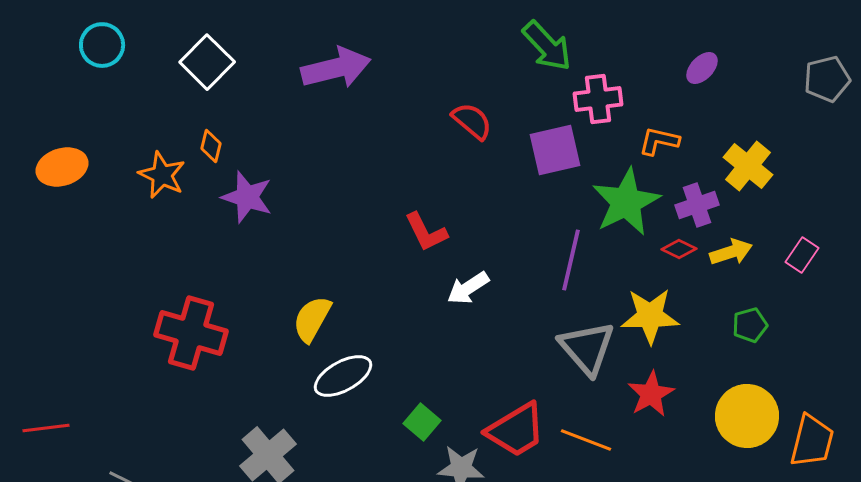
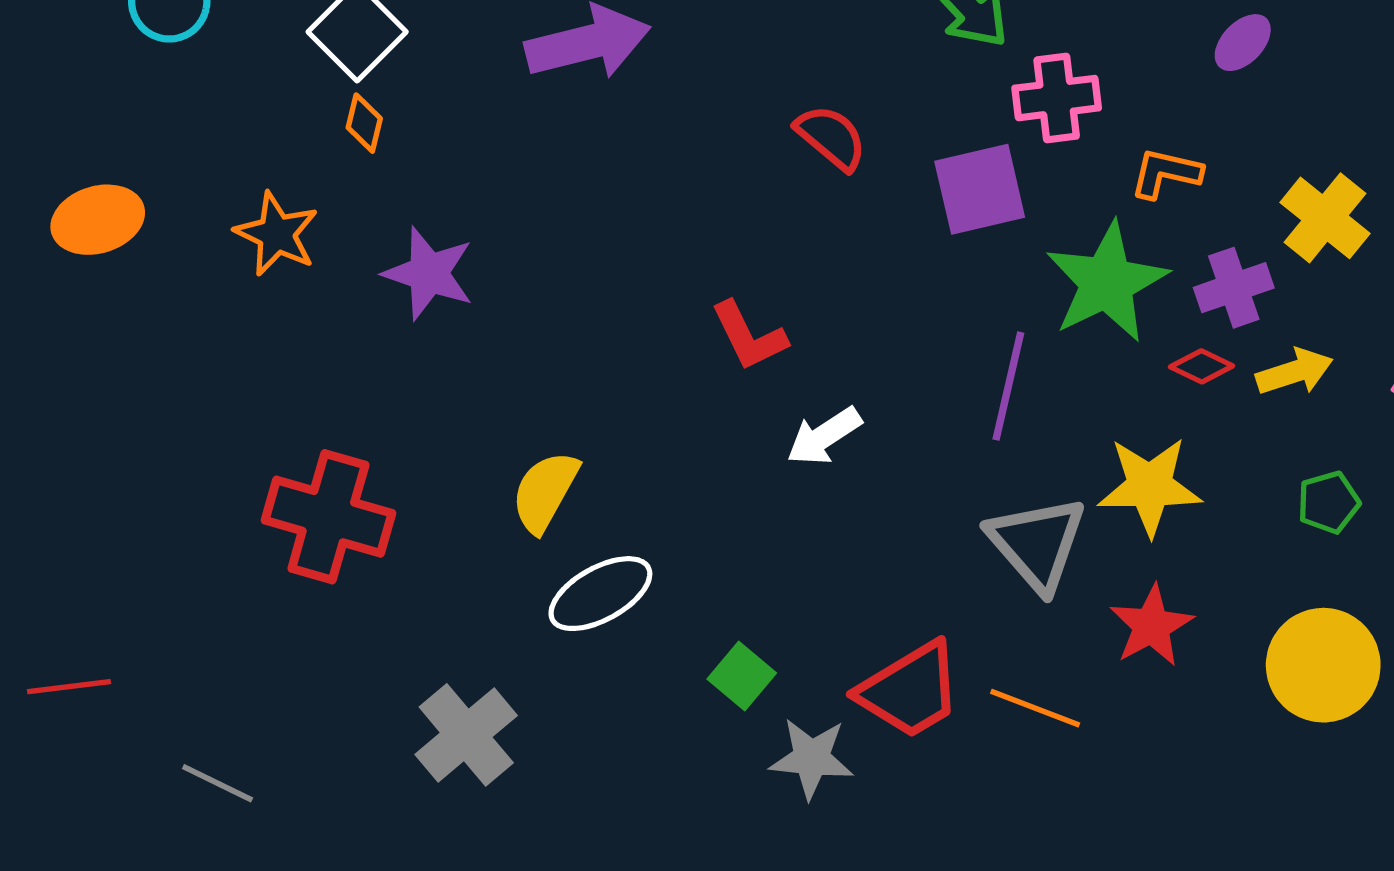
orange diamond: (211, 146) -> (364, 123), moved

